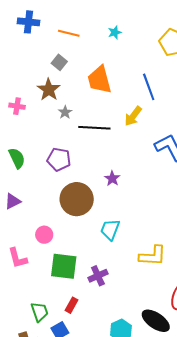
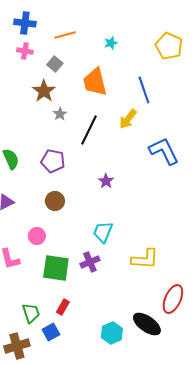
cyan star: (115, 32) -> (111, 43), moved
orange line: (69, 33) -> (65, 35), turned -30
pink cross: (17, 106) -> (25, 51), moved
black line: (94, 128) -> (89, 130), turned -68
brown circle: (77, 199) -> (55, 201), moved, size x0.6
purple cross: (98, 276) -> (90, 262), moved

